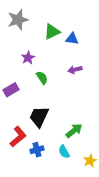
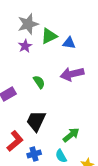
gray star: (18, 20) -> (28, 24), moved
purple star: (28, 58) -> (25, 46), moved
purple arrow: (75, 70) -> (72, 74), size x1.6

